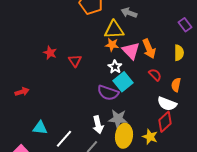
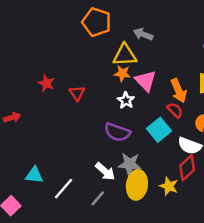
orange arrow: (149, 49) -> (179, 91), moved
cyan square: (123, 82) -> (159, 130), moved
red arrow: (22, 92) -> (12, 118), moved
white arrow: (98, 125) -> (105, 171), turned -36

